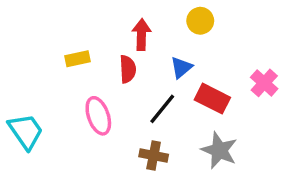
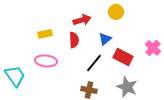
red arrow: (142, 35) -> (82, 20), turned 72
pink ellipse: (98, 116) -> (46, 61), moved, turned -65

